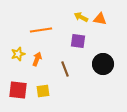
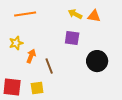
orange line: (41, 30) -> (25, 14), moved
yellow star: (18, 54) -> (16, 43), moved
brown line: (65, 69) -> (49, 66), moved

